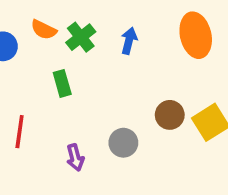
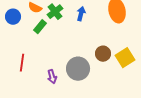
green rectangle: (62, 83) -> (40, 27), moved, turned 56
gray circle: (123, 143) -> (78, 69), size x1.5

